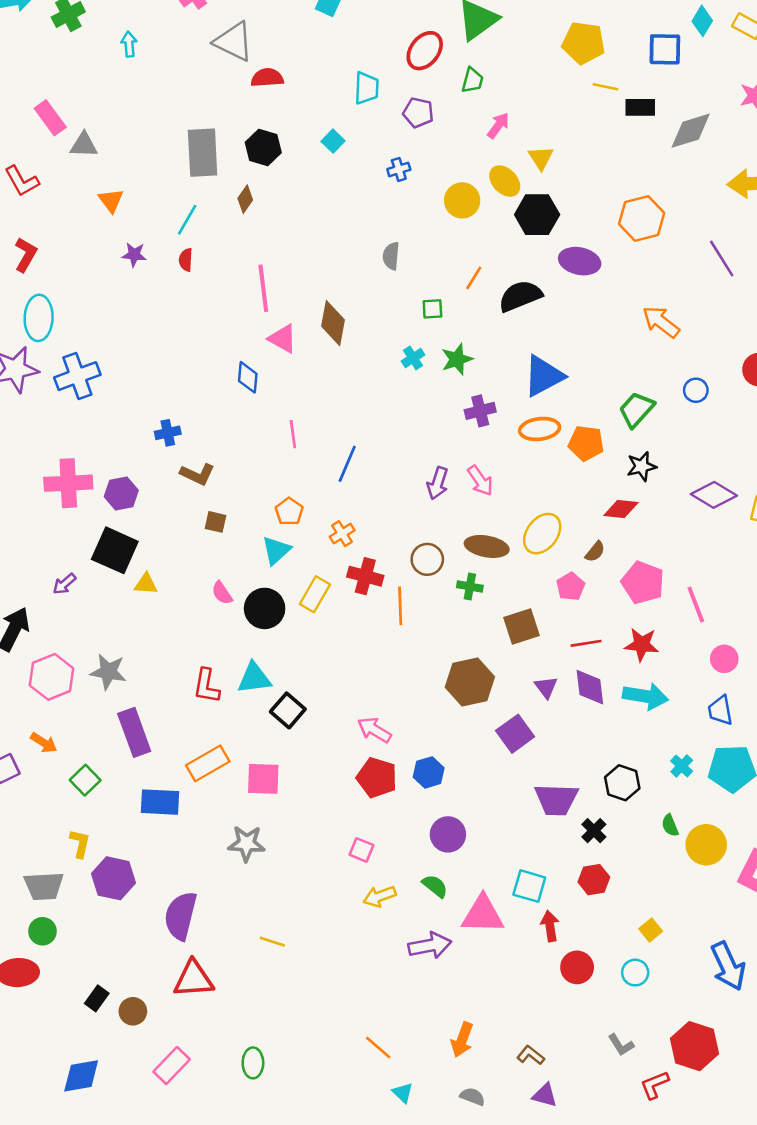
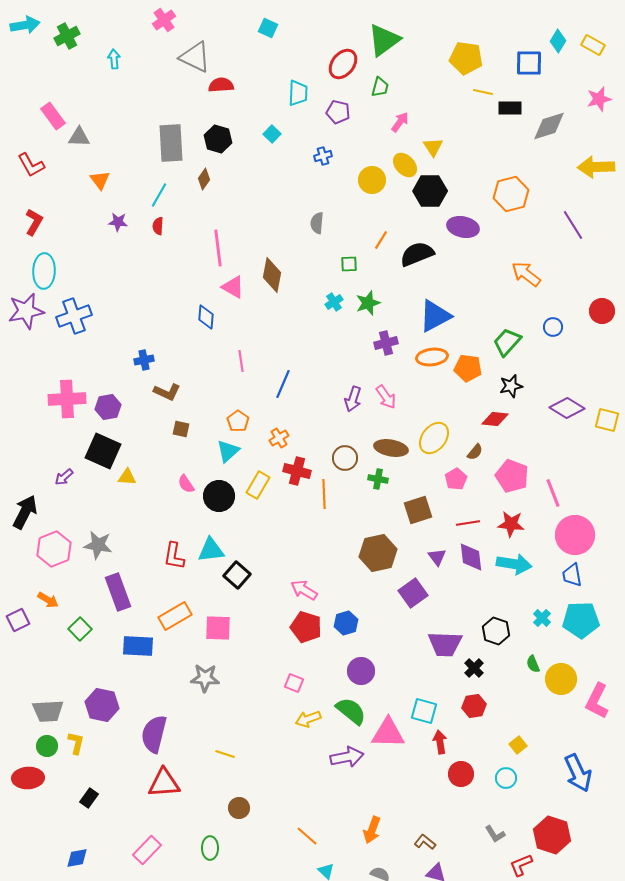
pink circle: (724, 659) -> (575, 535), size x1.8
yellow L-shape: (80, 843) -> (76, 743), moved
green semicircle: (435, 886) -> (351, 711), size x1.5
brown circle: (133, 1011) -> (239, 808), moved
blue diamond: (81, 1076) -> (77, 858), size x0.7

